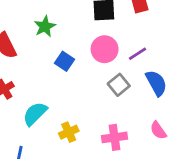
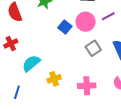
purple line: (138, 54) -> (108, 16), moved
blue square: (64, 61) -> (65, 27), moved

